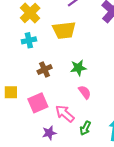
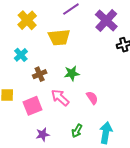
cyan cross: (29, 40) -> (21, 55), moved, turned -32
pink semicircle: (85, 92) -> (92, 98), moved
pink arrow: (65, 114) -> (60, 98), moved

